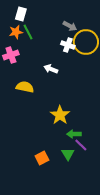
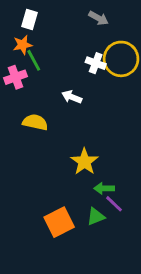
gray arrow: (70, 26) -> (99, 18), moved
green line: (28, 32) -> (34, 60), moved
green triangle: (68, 154) -> (96, 217), turned 40
orange square: (42, 158) -> (59, 222), size x1.5

